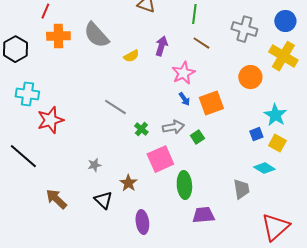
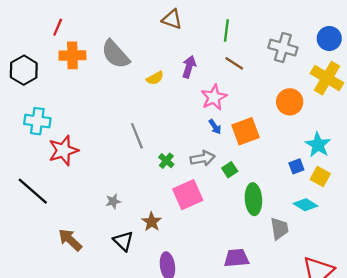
gray line: (115, 107) -> (137, 136), turned 35
green ellipse: (184, 185) -> (253, 199), moved

